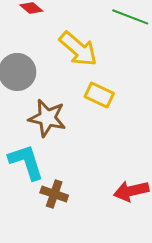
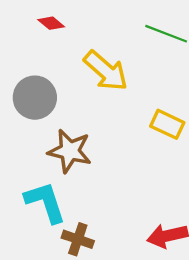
yellow rectangle: (99, 95) -> (167, 124), moved

